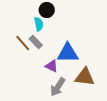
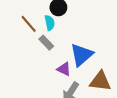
brown line: (23, 43) -> (29, 24), moved
blue triangle: (68, 53) -> (82, 55), turned -40

